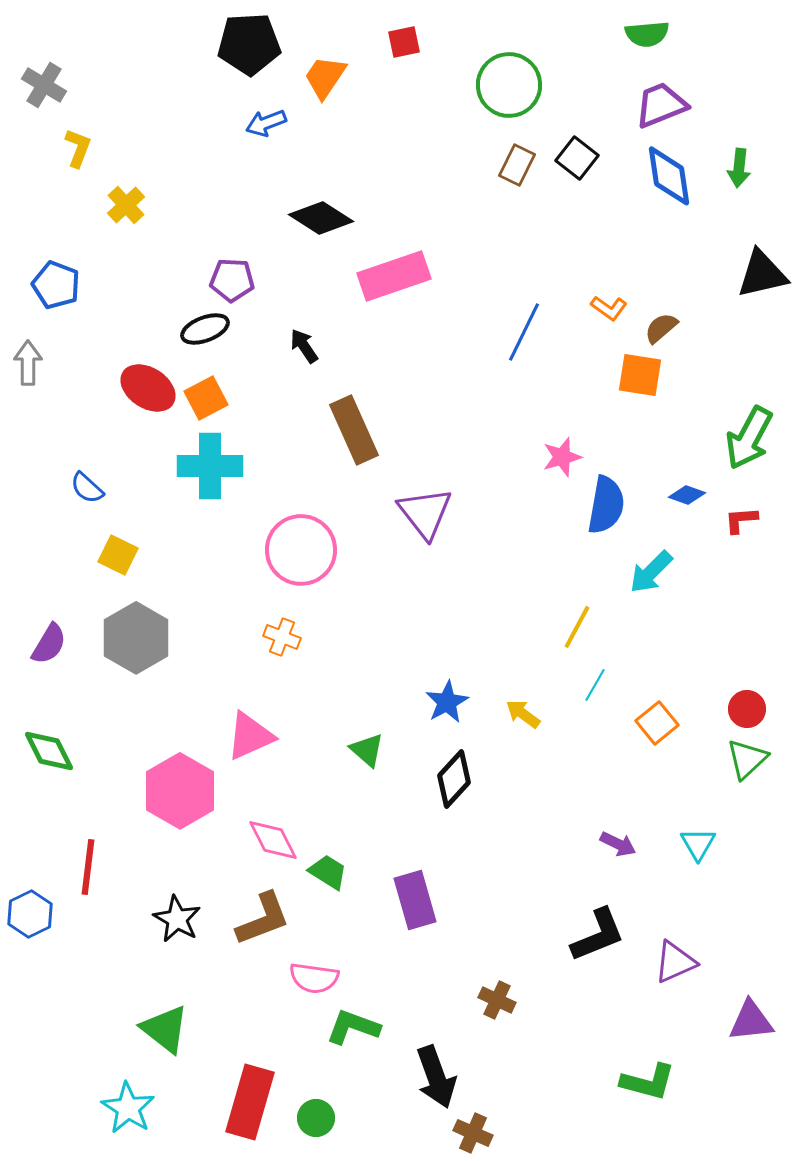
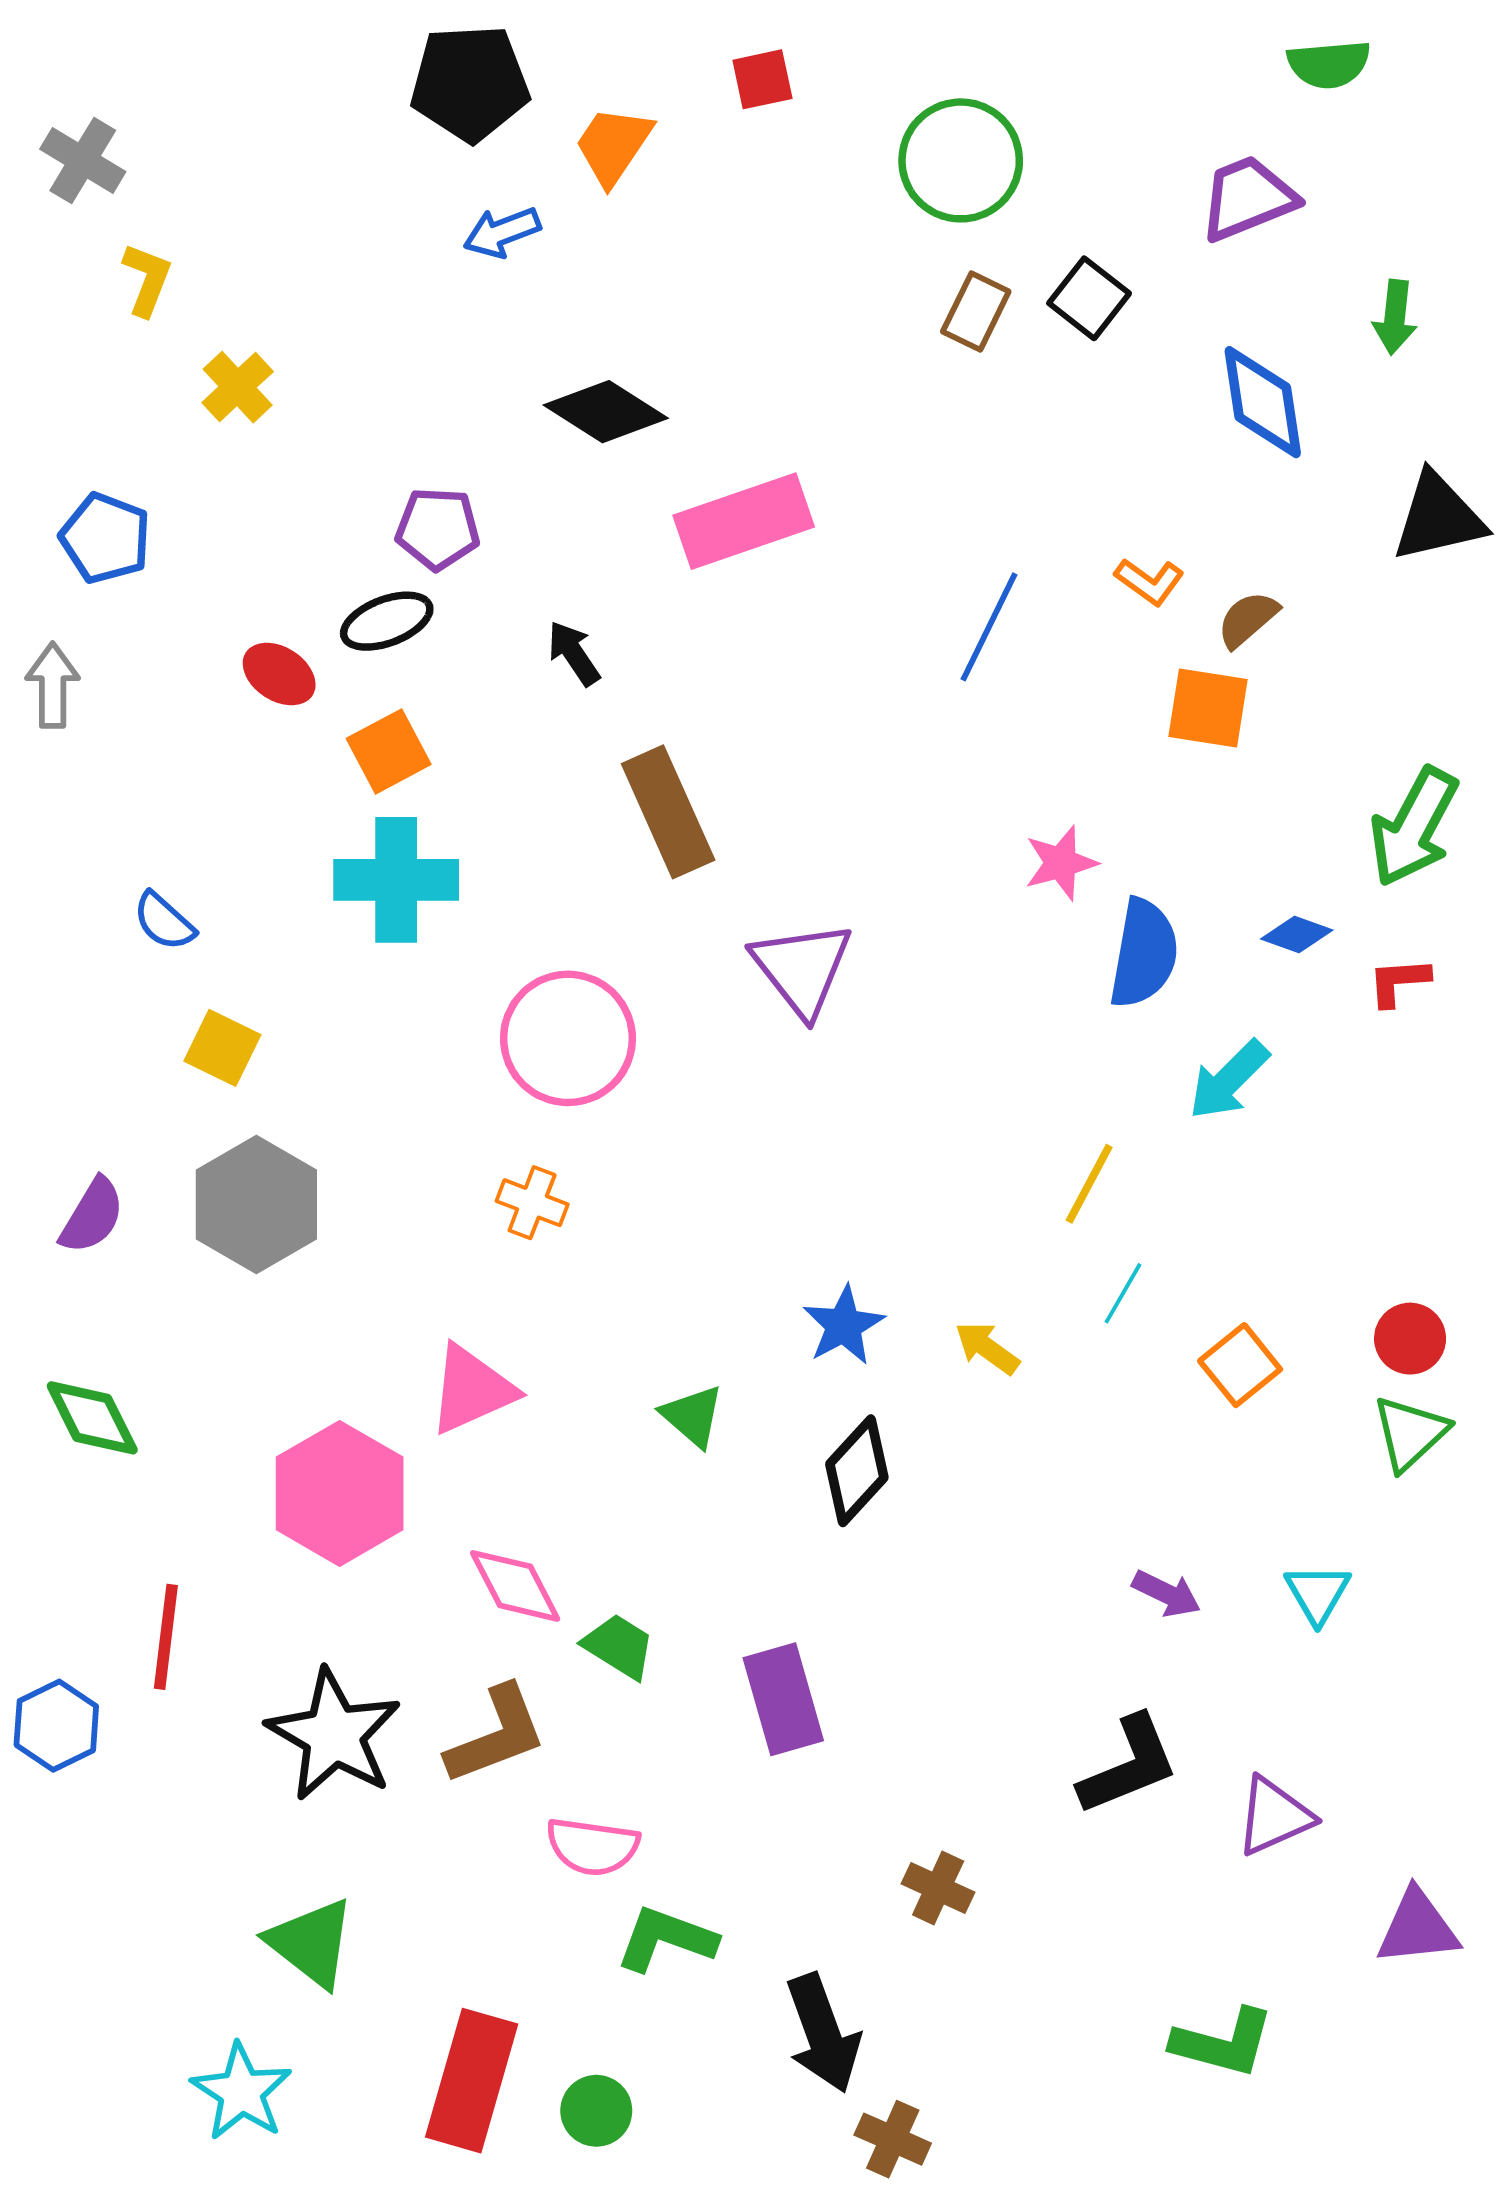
green semicircle: (647, 34) -> (1329, 64), moved
blue diamond: (669, 176) -> (1263, 402), moved
red ellipse: (148, 388) -> (279, 674), moved, size x0.7
black star: (177, 919) -> (334, 1735), size x1.5

